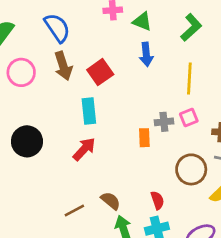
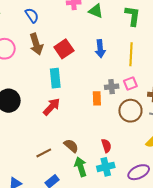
green L-shape: (191, 27) -> (133, 16), turned -40
blue semicircle: (57, 28) -> (32, 15), size x0.7
blue arrow: (146, 54) -> (100, 49), moved
brown circle: (191, 169) -> (130, 111), moved

